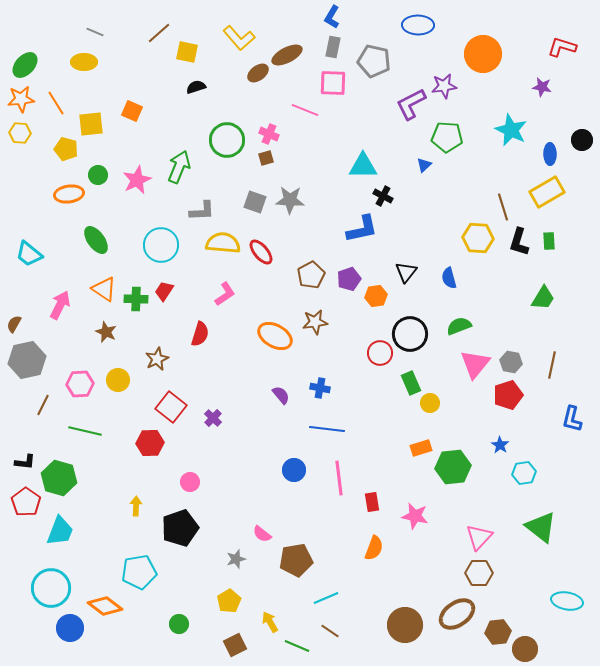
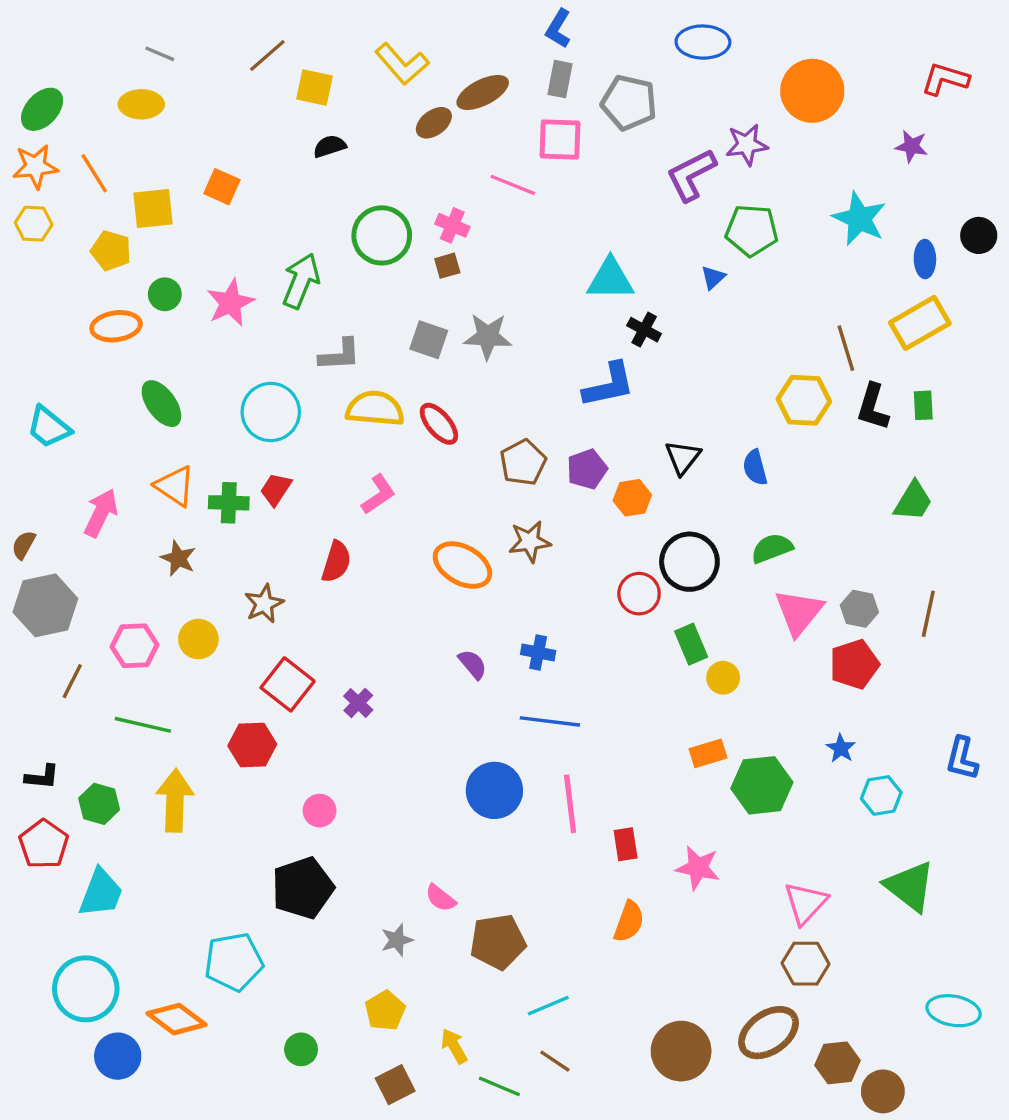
blue L-shape: (572, 419) -> (962, 758), moved
blue circle: (294, 470) -> (494, 790), size x1.4
green hexagon: (59, 478) -> (99, 804), size x0.7
yellow arrow: (136, 506) -> (175, 800), moved, size x1.8

